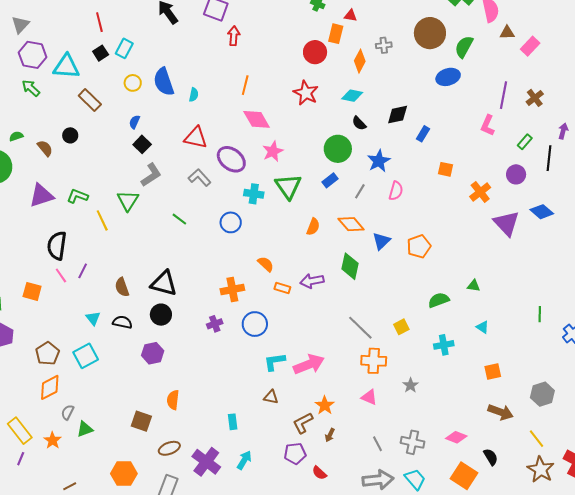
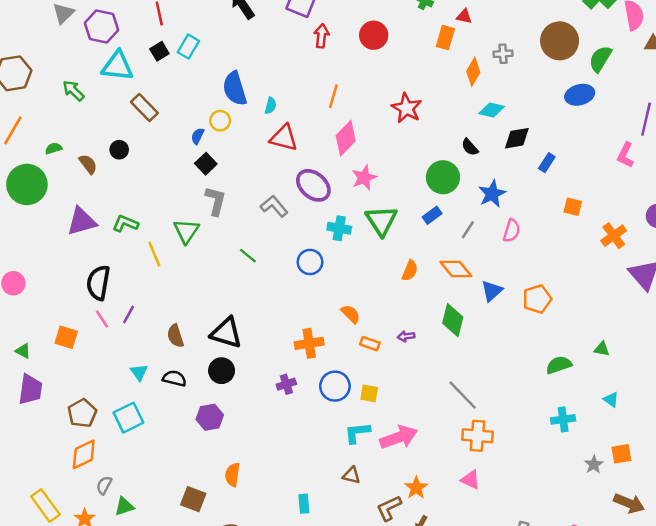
red circle: (315, 52) -> (374, 35), moved
purple hexagon: (33, 55) -> (101, 27), moved
yellow circle: (133, 83) -> (220, 121), moved
cyan diamond: (352, 96) -> (492, 110), moved
pink diamond: (257, 119) -> (346, 138), turned 72
red triangle: (196, 138) -> (284, 138), moved
gray L-shape: (151, 175) -> (216, 201), turned -45
purple arrow: (312, 281) -> (406, 336), size x0.6
yellow square: (401, 327) -> (369, 393), moved, turned 35
gray star: (410, 385) -> (594, 464), moved

